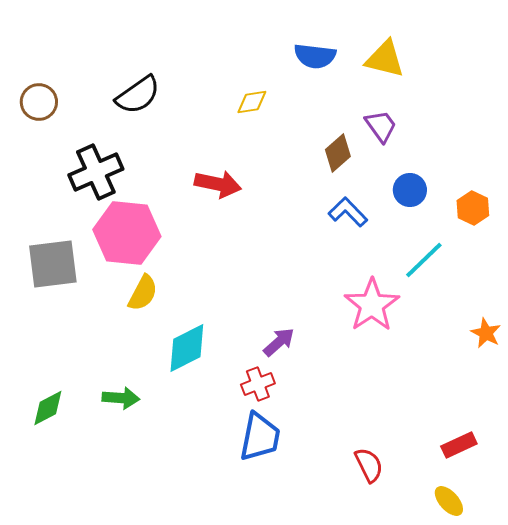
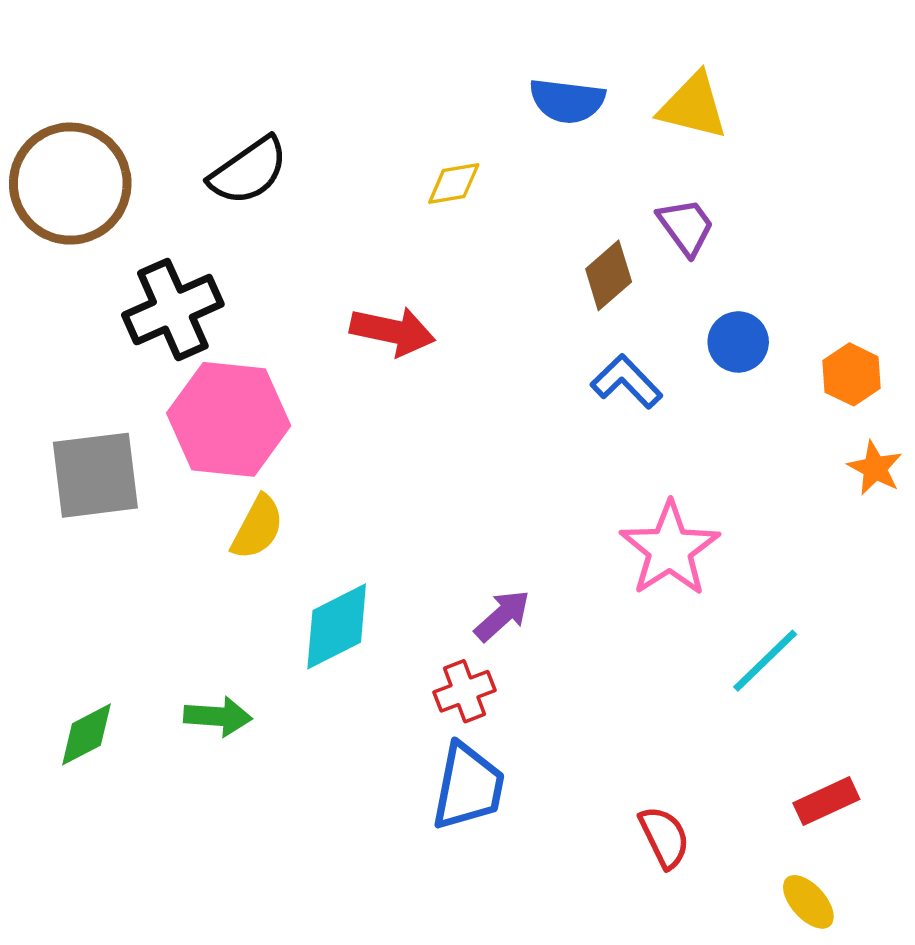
brown circle: (39, 102) -> (70, 184), size x1.8
cyan line: (424, 260) -> (765, 661), moved
orange star: (486, 333) -> (875, 468), moved

